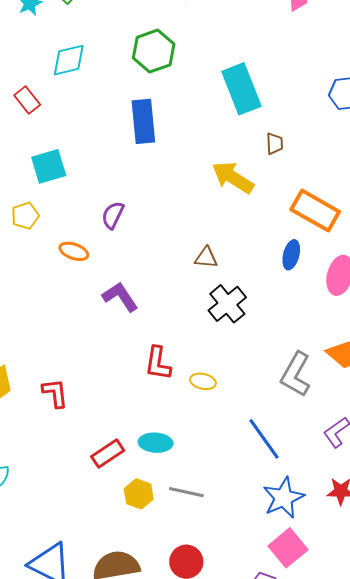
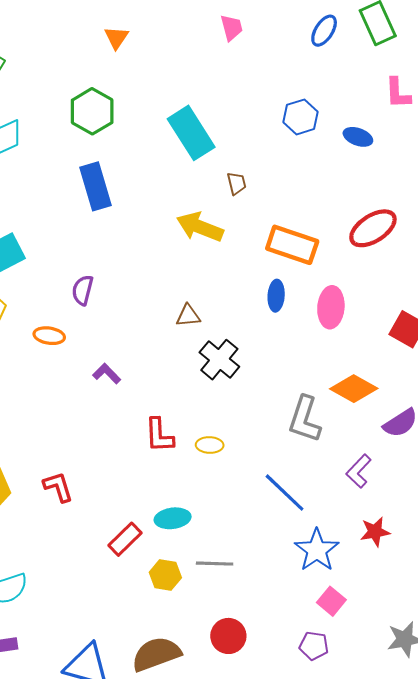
purple L-shape: (120, 297) -> (107, 374), size x0.7
pink square: (288, 548) -> (331, 601), size x0.7

